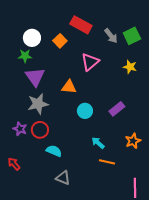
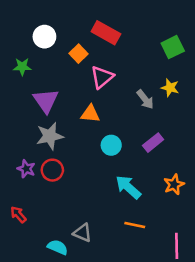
gray arrow: (111, 36) -> (145, 99), moved
white circle: (32, 38) -> (44, 37), moved
green star: (25, 56) -> (22, 67), moved
pink triangle: (90, 62) -> (102, 77), moved
cyan arrow: (98, 143) -> (128, 187), size x1.5
cyan semicircle: (54, 151) -> (58, 247), moved
orange line: (107, 162) -> (135, 225), moved

